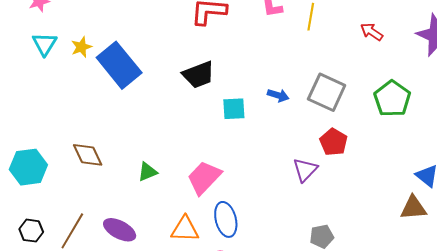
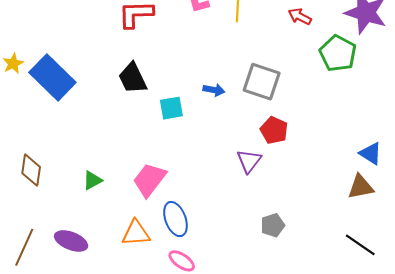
black trapezoid: (199, 75) -> (133, 78), turned 92
green pentagon: (392, 99) -> (338, 53), moved
brown diamond: (88, 155) -> (31, 170), turned 40

